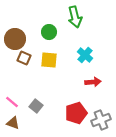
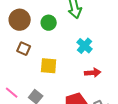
brown circle: (15, 39) -> (20, 20), moved
yellow square: (49, 60) -> (49, 66), moved

